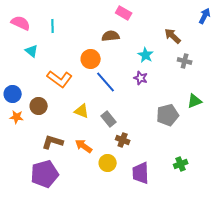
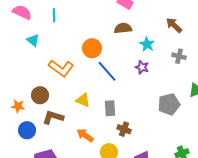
brown semicircle: (111, 36) -> (123, 28), moved
gray cross: (185, 61) -> (179, 56), moved
blue circle: (13, 94) -> (27, 130), moved
gray rectangle: (109, 119) -> (110, 108), turned 35
brown L-shape: (53, 142) -> (53, 117), moved

